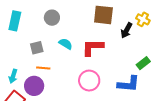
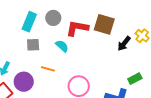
cyan rectangle: (15, 21) -> (29, 22), moved
red L-shape: (93, 47) -> (77, 28), moved
orange line: (43, 68) -> (48, 69), moved

